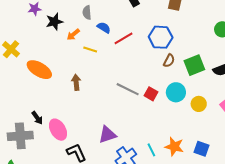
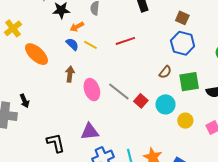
blue semicircle: (104, 28) -> (72, 44), moved
blue hexagon: (161, 37) -> (183, 43), moved
pink ellipse: (58, 130) -> (92, 90), moved

